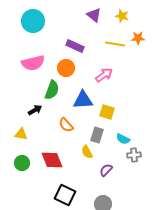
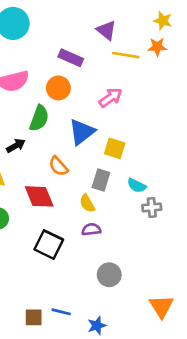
purple triangle: (94, 15) -> (106, 30), moved
yellow star: (122, 16) -> (163, 21), moved
blue triangle: (83, 100) -> (82, 132), turned -35
red diamond: (52, 160) -> (39, 196), moved
purple semicircle: (106, 170) -> (91, 229), moved, turned 40
black square: (65, 195) -> (49, 245), moved

